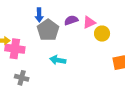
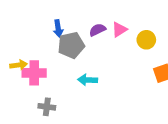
gray pentagon: (48, 30) -> (71, 45), turned 30
yellow circle: (102, 34) -> (146, 40), moved

